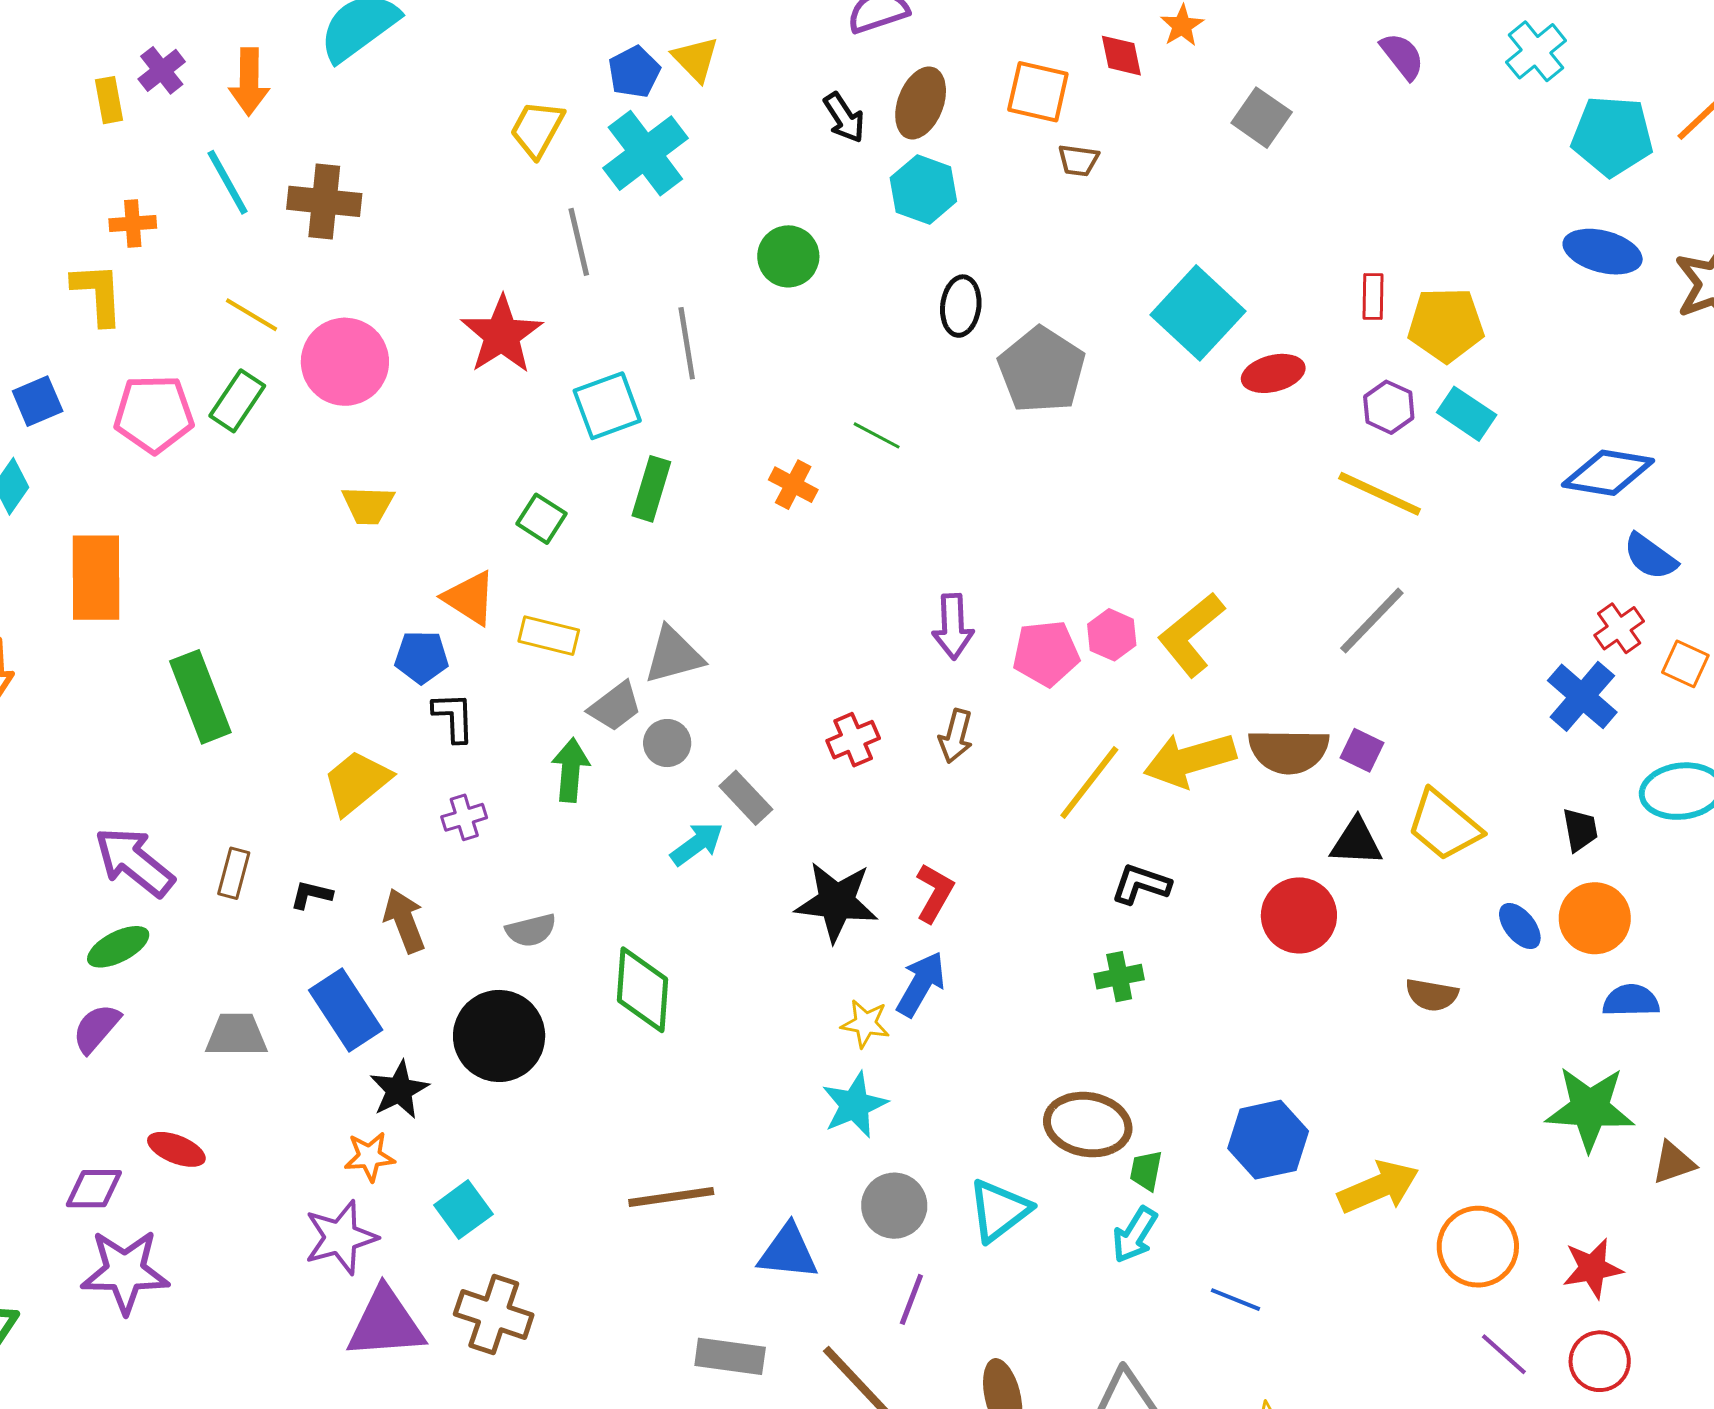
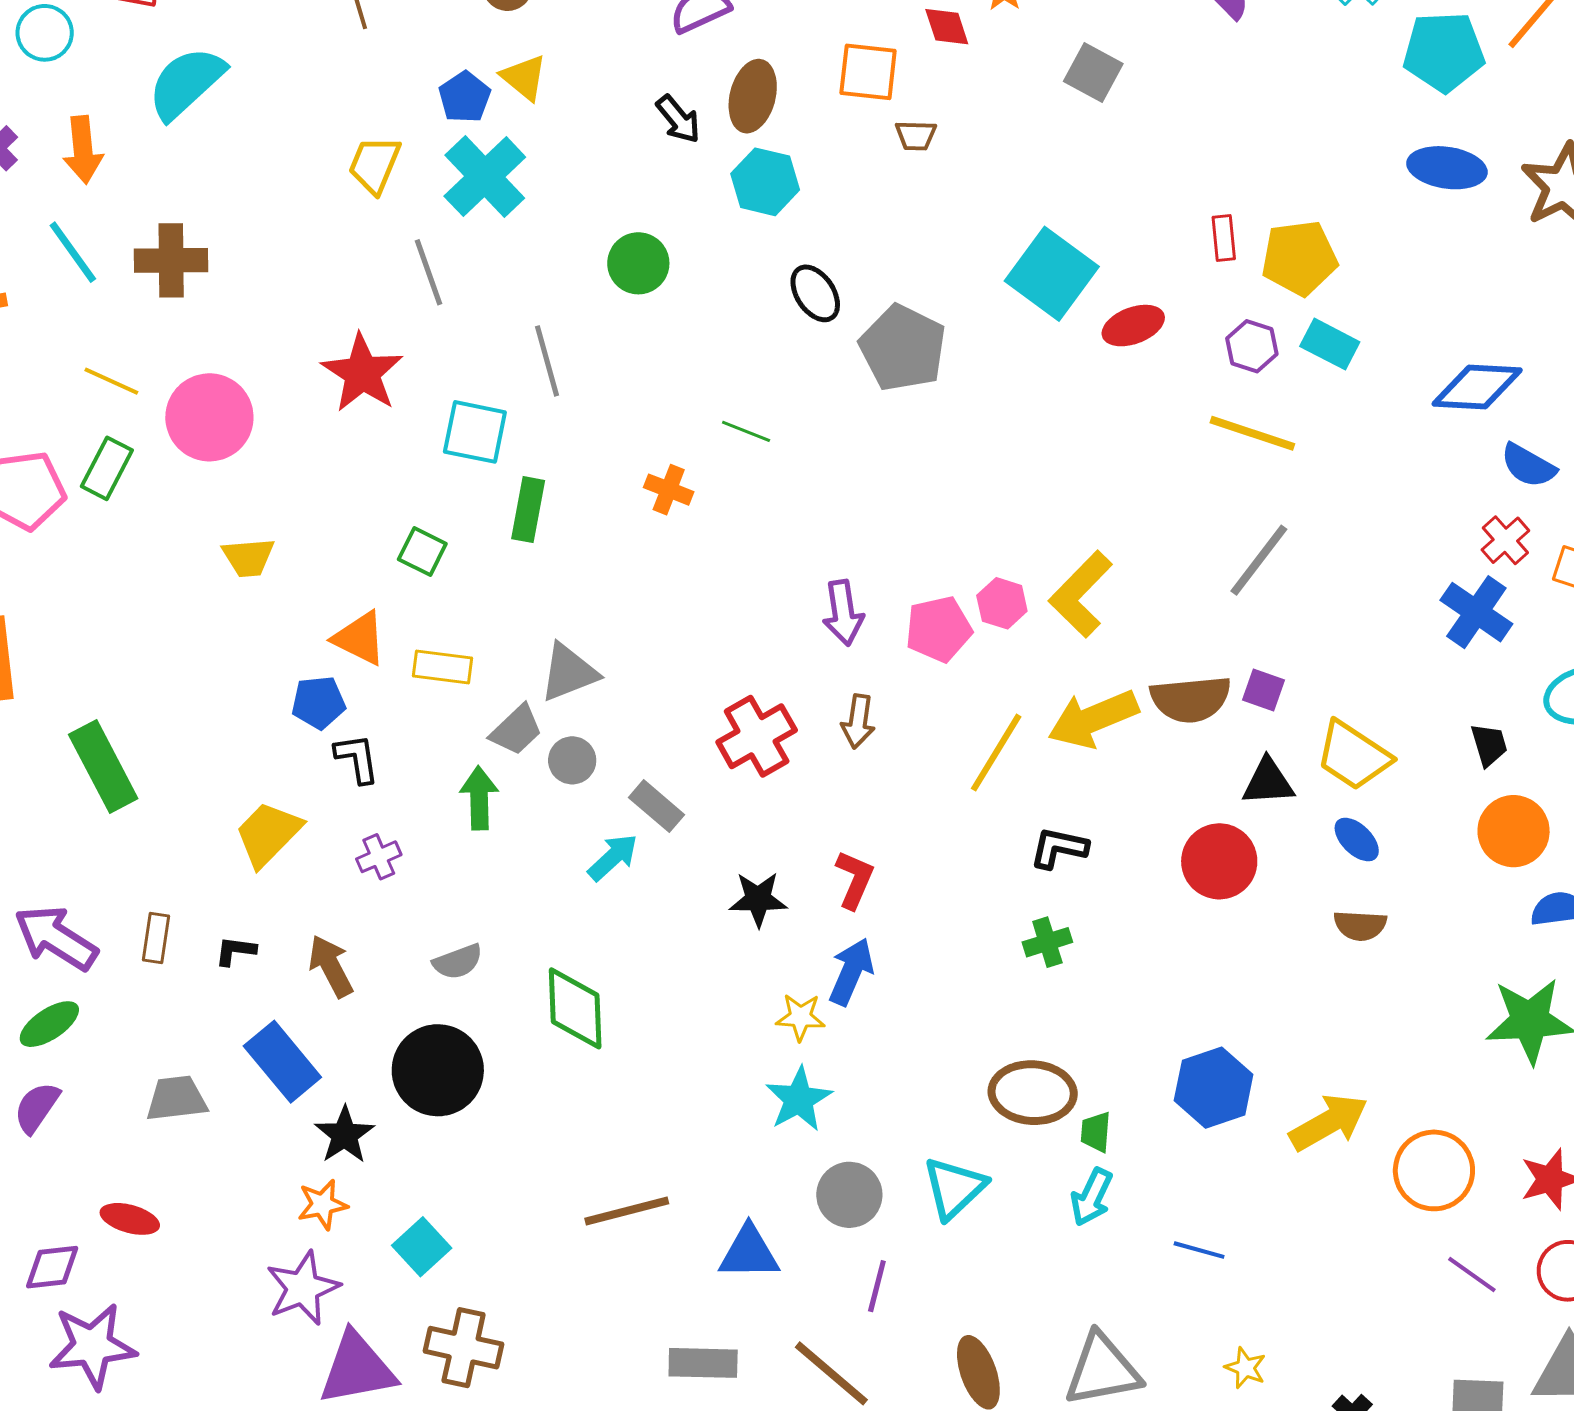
black ellipse: (961, 306) -> (815, 293), turned -34
cyan square: (607, 406) -> (475, 432), turned 38
red cross: (853, 740) -> (757, 736), size x1.5
black star: (836, 902) -> (758, 899), size x0.7
blue ellipse: (1520, 926) -> (1357, 840), moved

